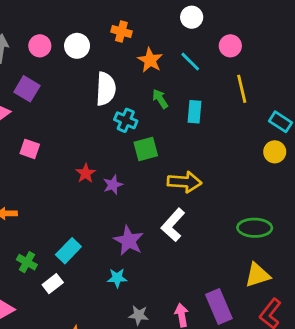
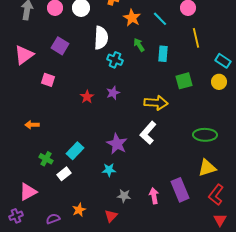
purple square: (27, 89) -> (60, 46), moved
green square: (146, 149) -> (184, 81), moved
purple star: (113, 185) -> (113, 93), moved

